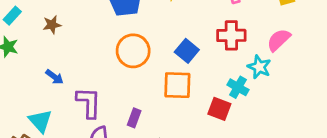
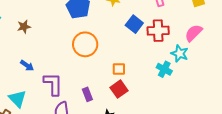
blue square: (187, 51) -> (134, 24), moved
orange square: (177, 85) -> (119, 69), size x0.6
red square: (219, 109) -> (119, 89), moved, turned 36
purple rectangle: (134, 118) -> (87, 94), turned -40

